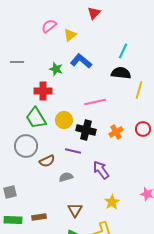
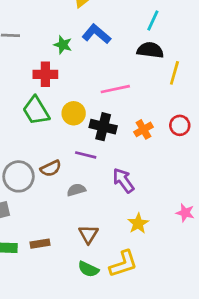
gray circle: (26, 146) -> (19, 176), moved

